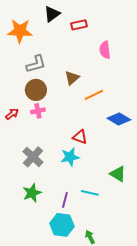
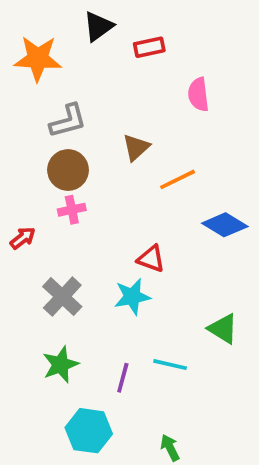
red arrow: (12, 114) -> (23, 238), moved
cyan hexagon: (62, 225) -> (89, 431), moved

